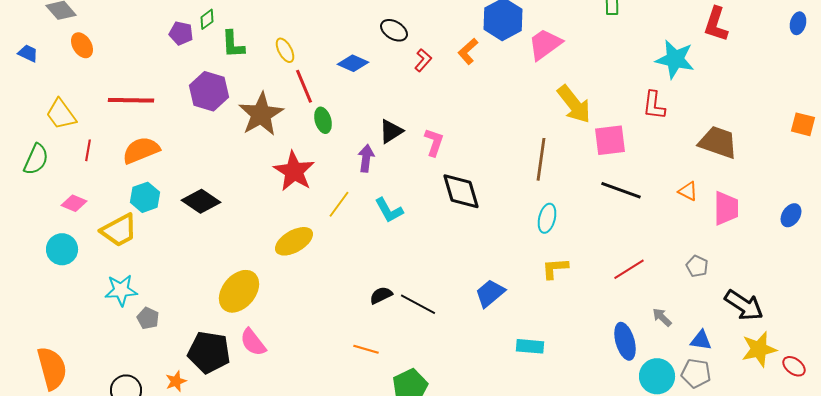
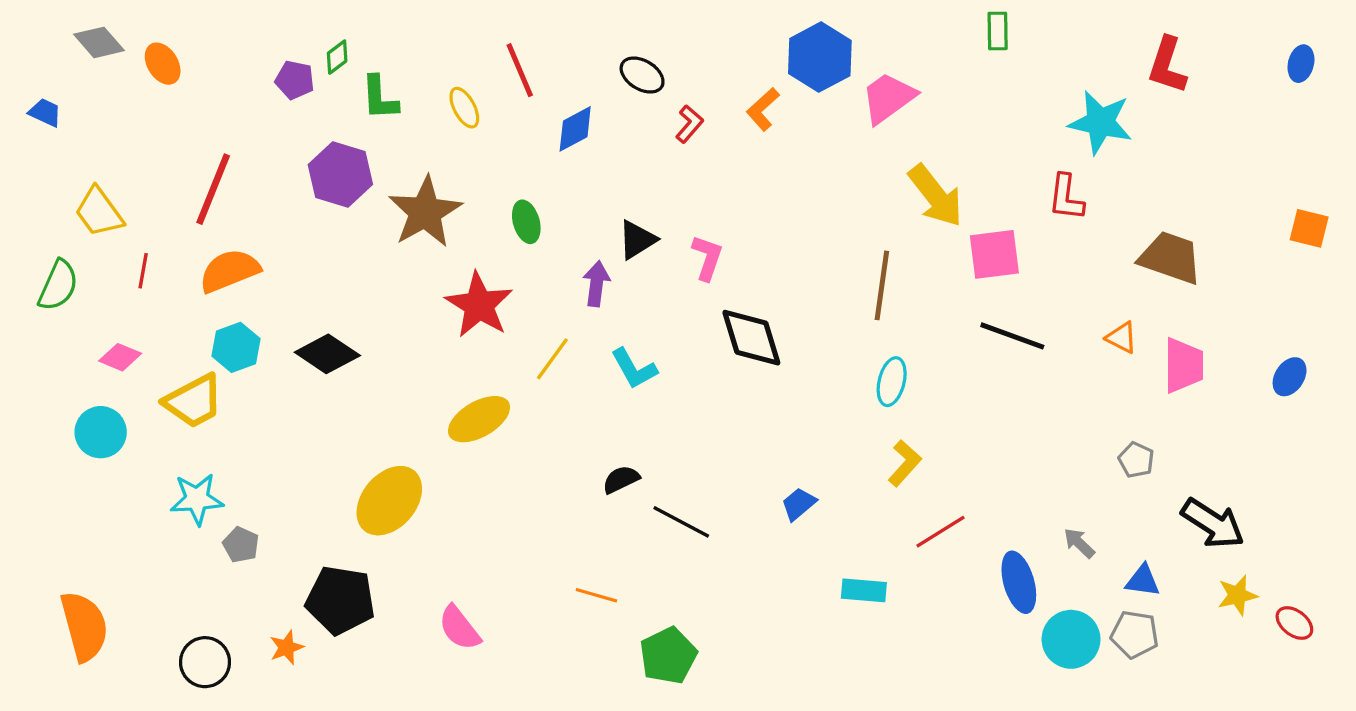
orange ellipse: (82, 45) -> (163, 64), moved
blue diamond: (353, 63) -> (575, 129), turned -52
red line: (304, 86) -> (520, 70), moved
red line: (131, 100) -> (213, 189), turned -69
yellow L-shape: (555, 268) -> (905, 463), turned 136
red line: (629, 269) -> (941, 532), moved
blue trapezoid: (490, 293) -> (799, 504), size x0.7
black semicircle: (381, 295) -> (621, 479), moved
pink semicircle: (253, 342) -> (459, 628), moved
yellow star: (759, 349) -> (1237, 595), size x0.7

